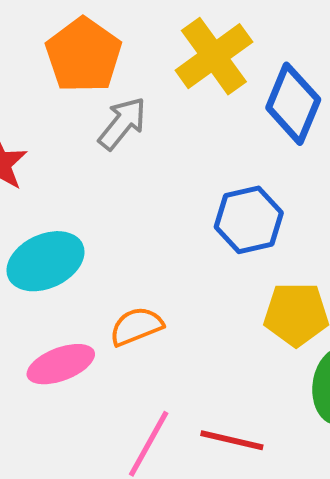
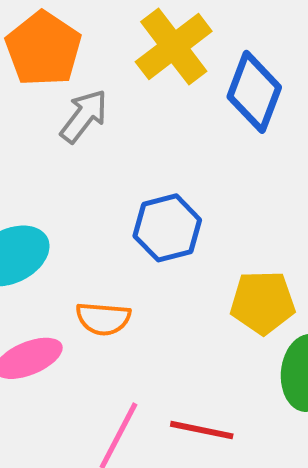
blue hexagon: (249, 220) -> (167, 228), moved
orange semicircle: (136, 326) -> (103, 319), turned -152

